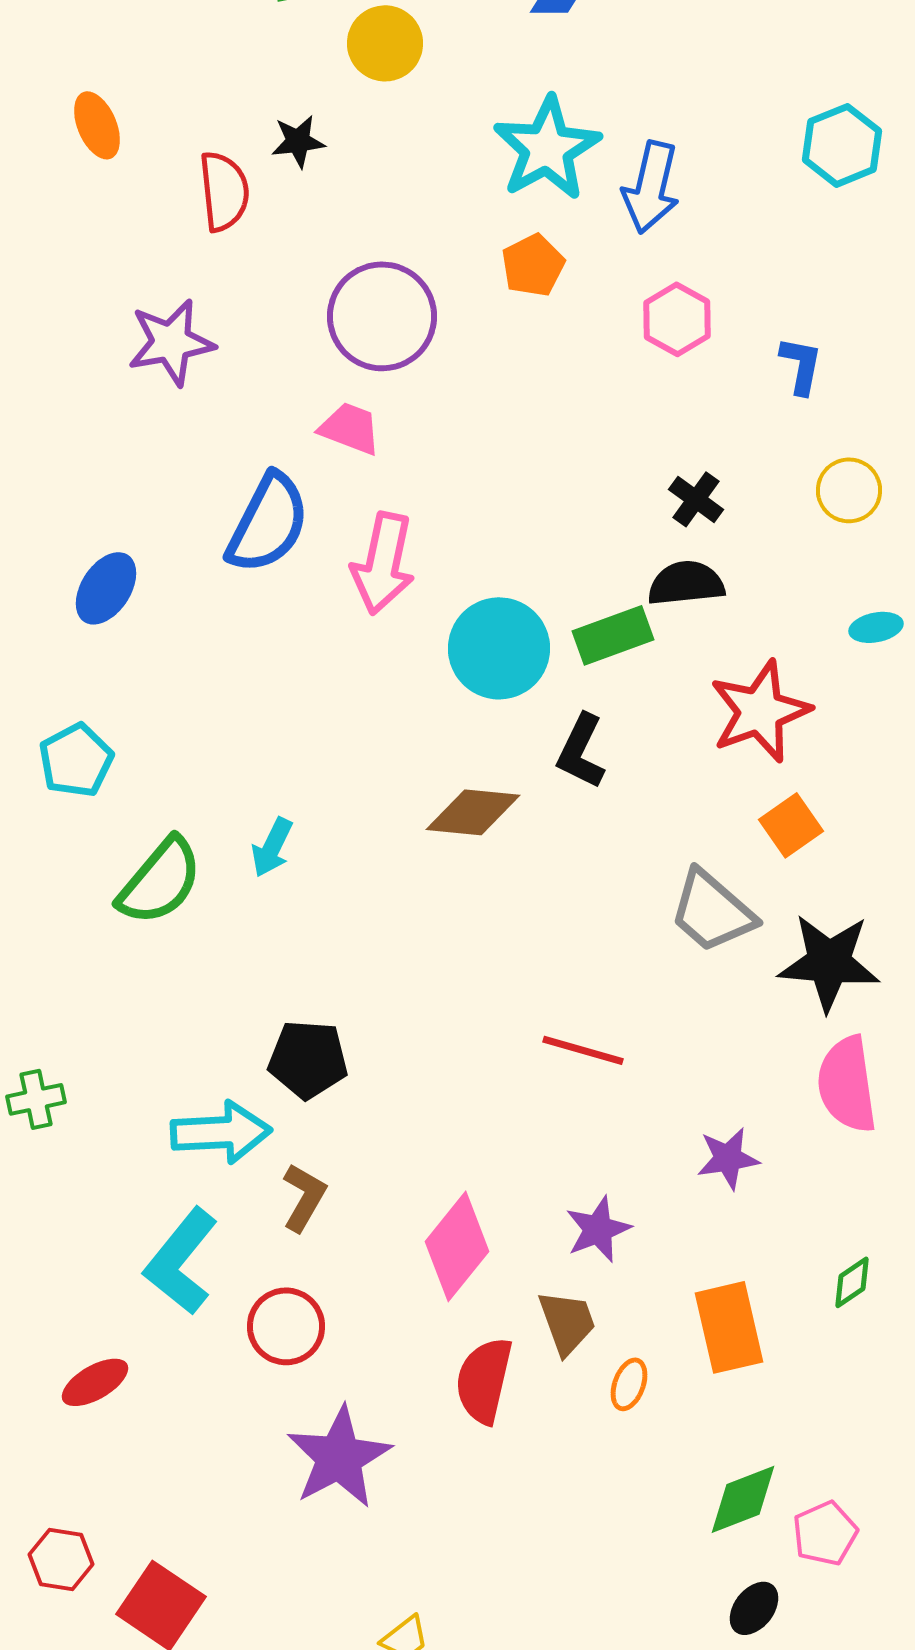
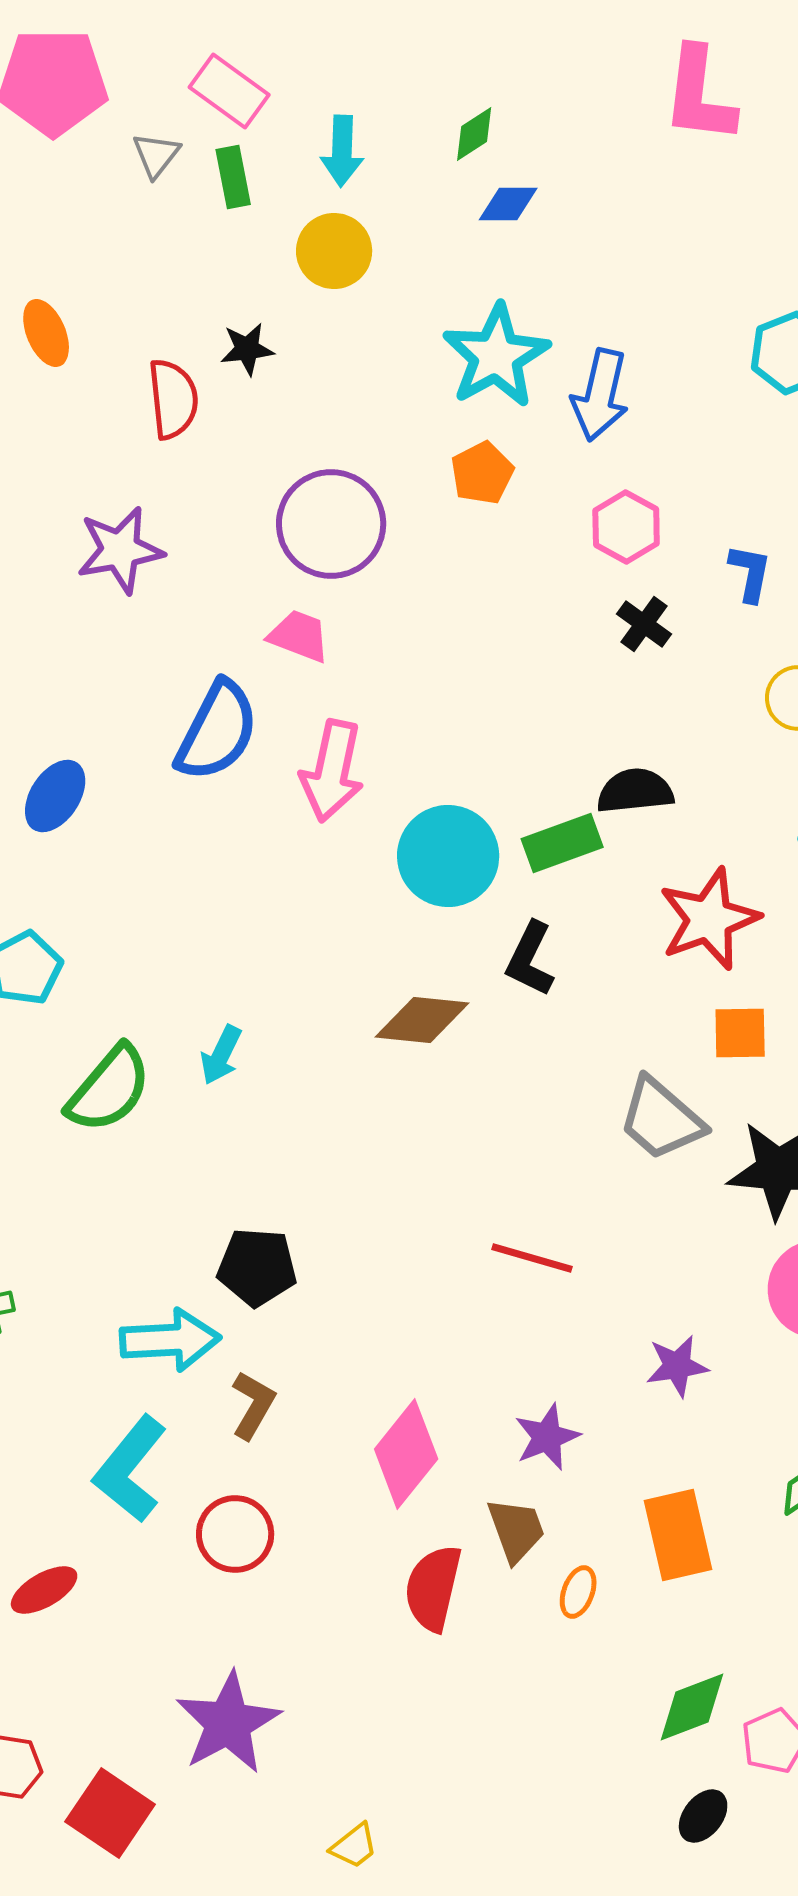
black cross: (696, 499) -> (644, 624), moved
orange square: (791, 825) -> (740, 1033), turned 34
purple star: (339, 1457) -> (228, 1723), moved

